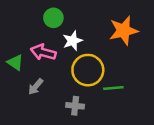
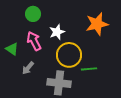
green circle: (53, 18) -> (33, 14), moved
pink arrow: (43, 52) -> (34, 41), turned 48
gray cross: (75, 106) -> (59, 83), size x1.6

